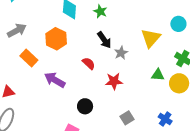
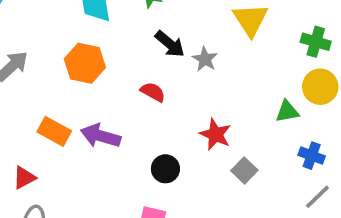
orange rectangle: (29, 58) -> (54, 131), moved
green triangle: (158, 75) -> (287, 111), moved
red star: (114, 81) -> (215, 134), moved, turned -30

